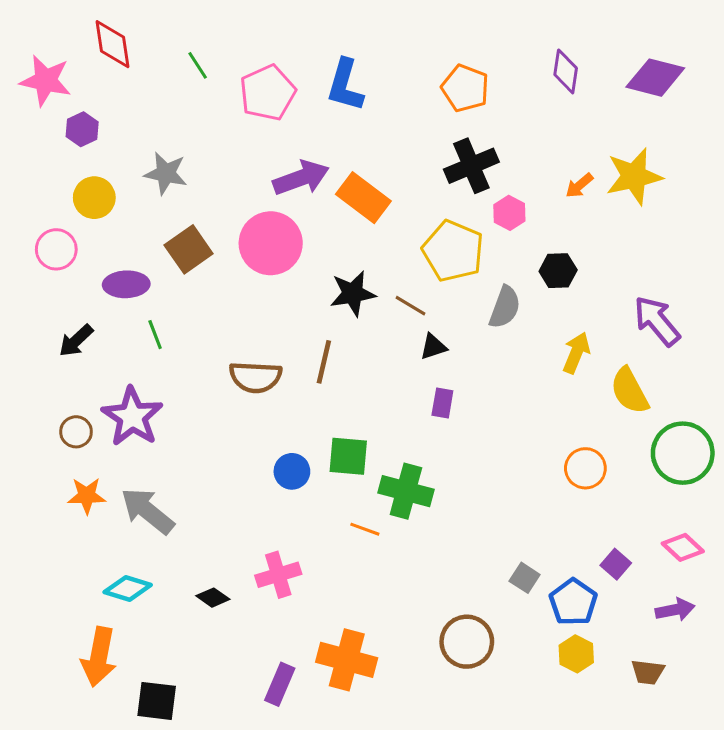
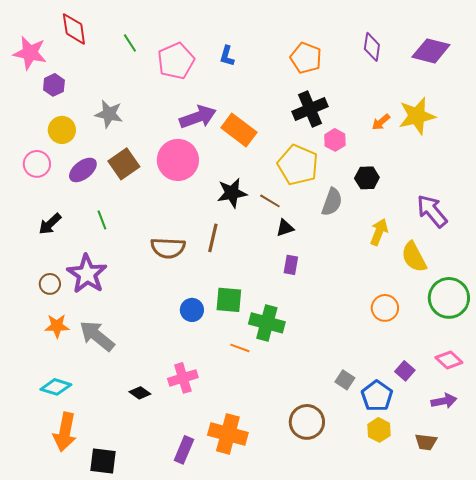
blue L-shape: (345, 85) -> (227, 56), size x0.6
purple ellipse: (126, 284) -> (83, 170), moved, turned -36
cyan diamond: (128, 588) -> (56, 387), moved

